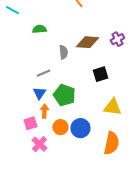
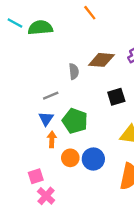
green semicircle: (39, 29) -> (40, 28), moved, size x1.5
pink square: (30, 123) -> (36, 176), moved
pink cross: (39, 144) -> (46, 196), moved

